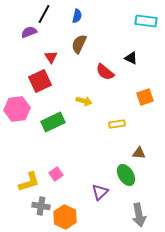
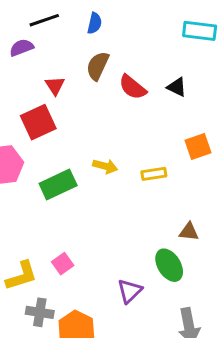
black line: (44, 14) -> (44, 20), turned 42
red semicircle: (105, 72) -> (133, 87), moved
yellow arrow: (84, 101) -> (105, 166), moved
yellow rectangle: (117, 124) -> (154, 174), moved

